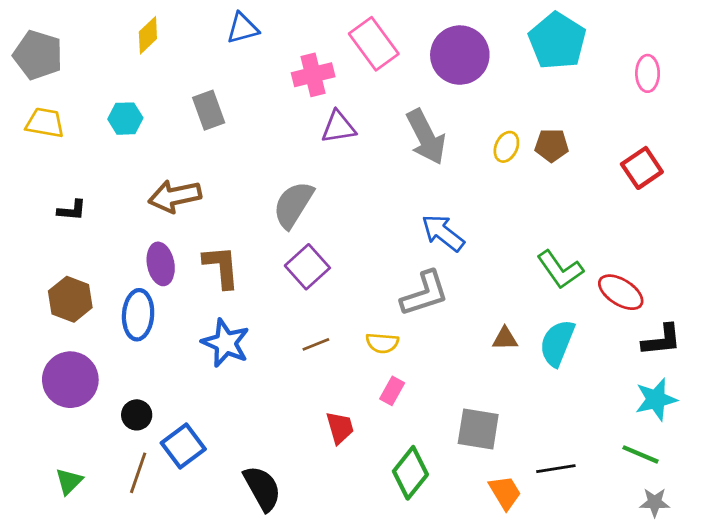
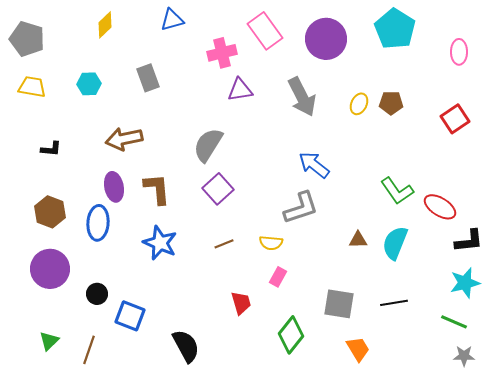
blue square: (183, 446) -> (130, 316), turned -32
black line: (556, 469) -> (394, 303), moved
brown line: (138, 473) -> (89, 350), moved

